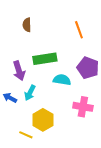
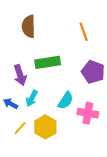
brown semicircle: (27, 25) -> (29, 26), size x1.5
cyan semicircle: (62, 80) -> (66, 100), moved, turned 114
yellow line: (26, 135) -> (20, 128), moved, turned -72

